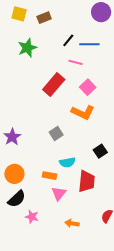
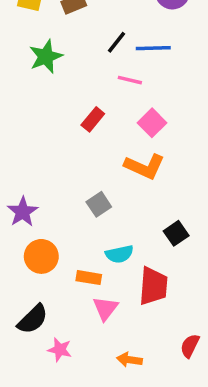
red rectangle: (54, 85) -> (93, 119), size x0.6
orange circle: (14, 174) -> (41, 256), moved

